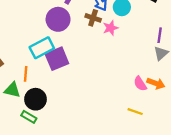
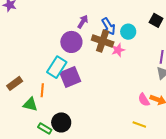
brown cross: (93, 18) -> (103, 41), size x1.5
cyan rectangle: (42, 48) -> (57, 67), turned -30
black circle: (36, 99) -> (61, 122), moved

